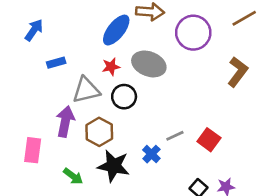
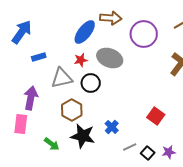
blue arrow: (34, 30) -> (22, 32), size x1.4
purple arrow: (65, 121) -> (31, 98), moved
gray line: (175, 136) -> (130, 147), moved

